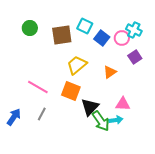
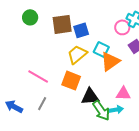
cyan square: (85, 26) -> (101, 49), moved
blue square: (102, 38) -> (81, 30), moved, turned 35
orange triangle: (110, 72) -> (110, 62), size x1.5
black triangle: (90, 107) -> (90, 97), turned 42
blue arrow: (14, 117) -> (14, 107), turned -96

